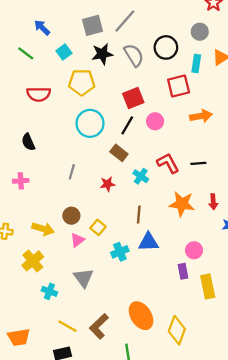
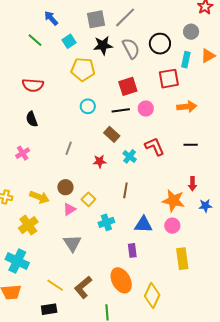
red semicircle: (39, 94) -> (33, 85), moved
cyan circle: (90, 123) -> (88, 106), size x0.6
black line: (127, 125) -> (121, 110), turned 48
black line: (198, 163) -> (191, 145), moved
pink cross: (21, 181) -> (23, 153), turned -32
orange star: (182, 204) -> (173, 201), moved
blue triangle: (148, 242) -> (143, 224), moved
purple rectangle: (183, 271) -> (132, 250), moved
cyan cross: (49, 291) -> (17, 261), moved, size x1.6

